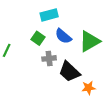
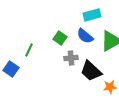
cyan rectangle: (49, 15) -> (92, 15), moved

